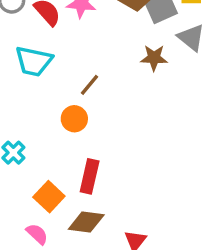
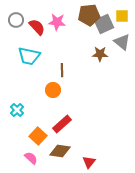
brown line: (90, 85) -> (62, 70), turned -40
red rectangle: (90, 176) -> (62, 124), turned 36

